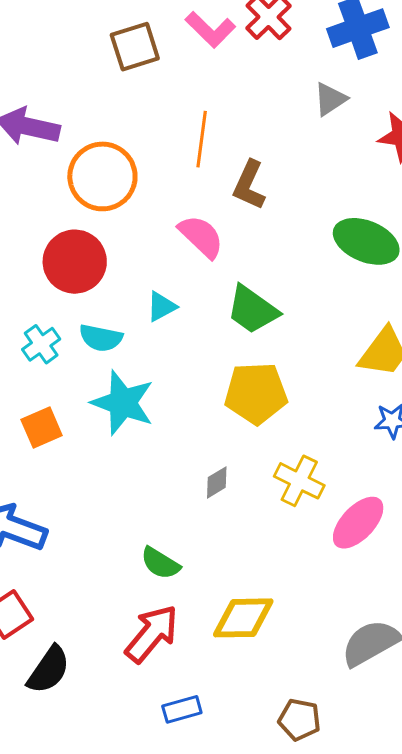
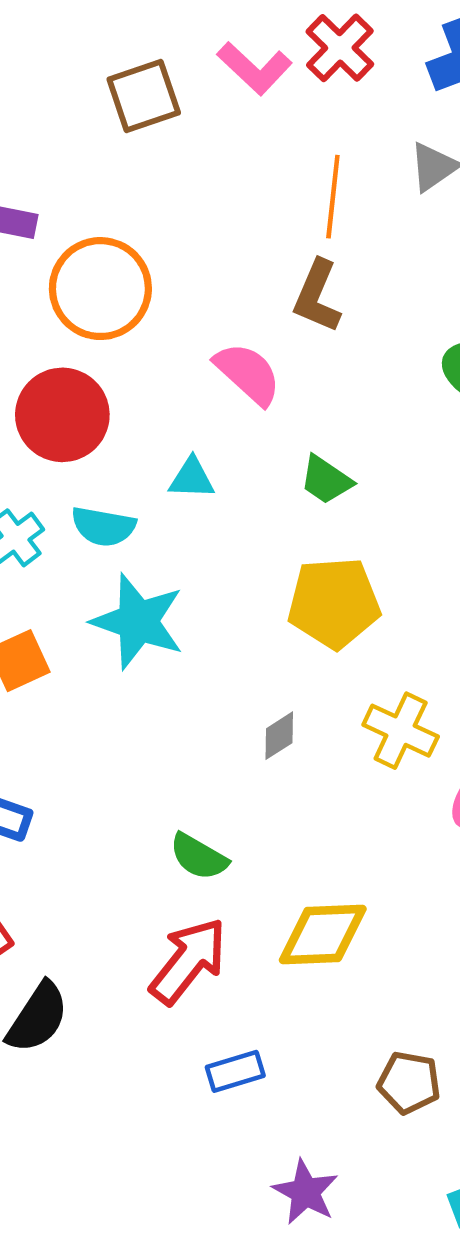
orange line: (202, 139) -> (333, 197), moved
cyan triangle: (161, 307) -> (192, 478), turned 32
green trapezoid: (252, 310) -> (326, 480), size x0.7

